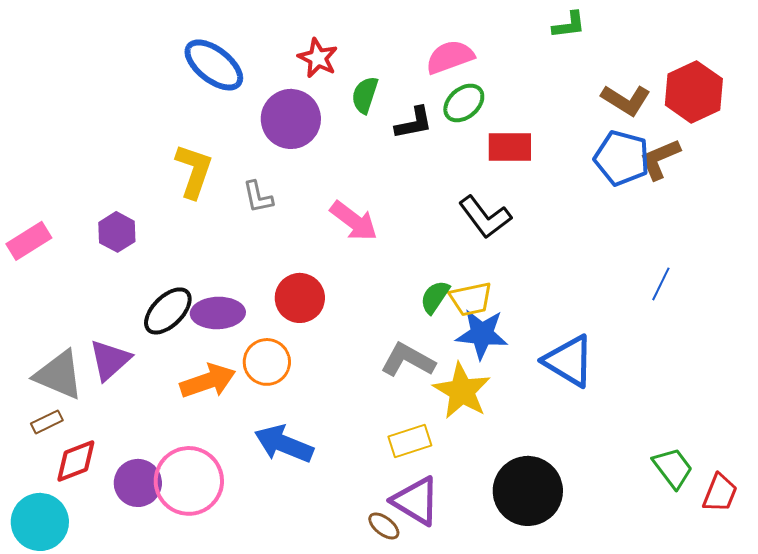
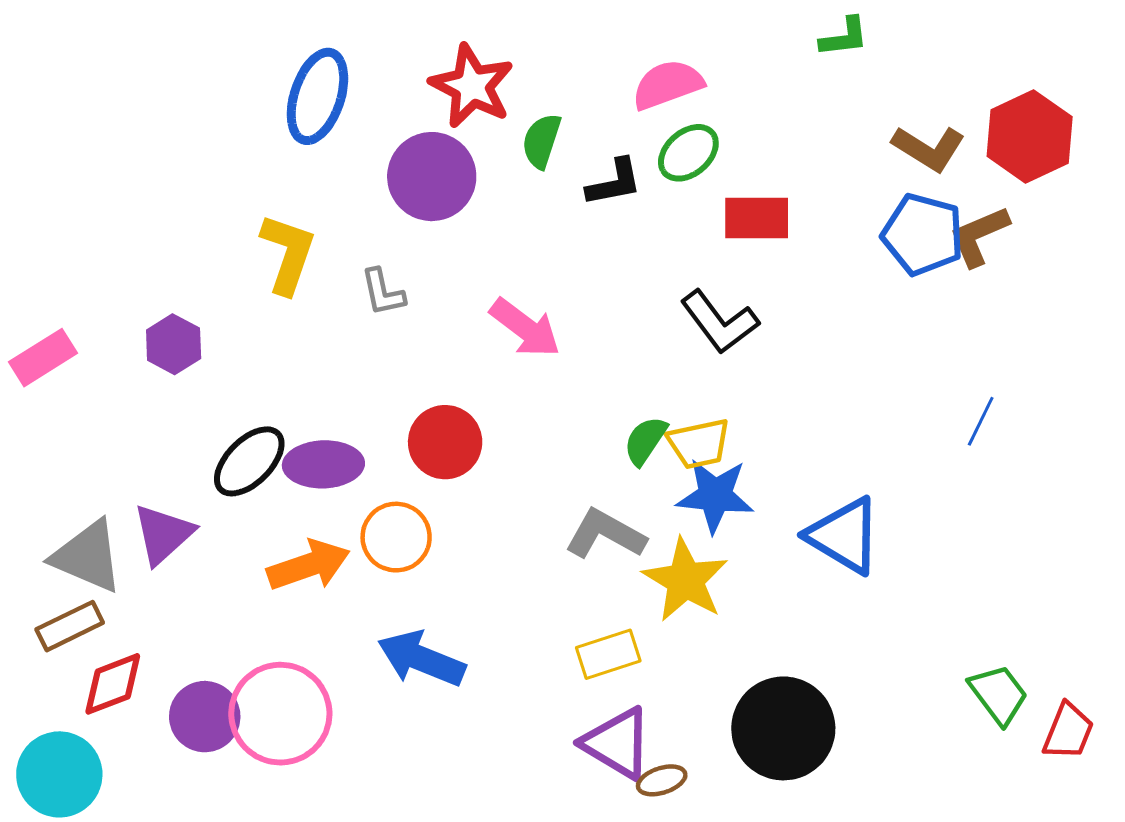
red star: (318, 58) -> (472, 86), size x1.4
blue ellipse: (214, 65) -> (317, 96), turned 70
brown rectangle: (47, 422) -> (70, 626), size x1.4
brown ellipse: (384, 526) -> (662, 780), moved, turned -56

